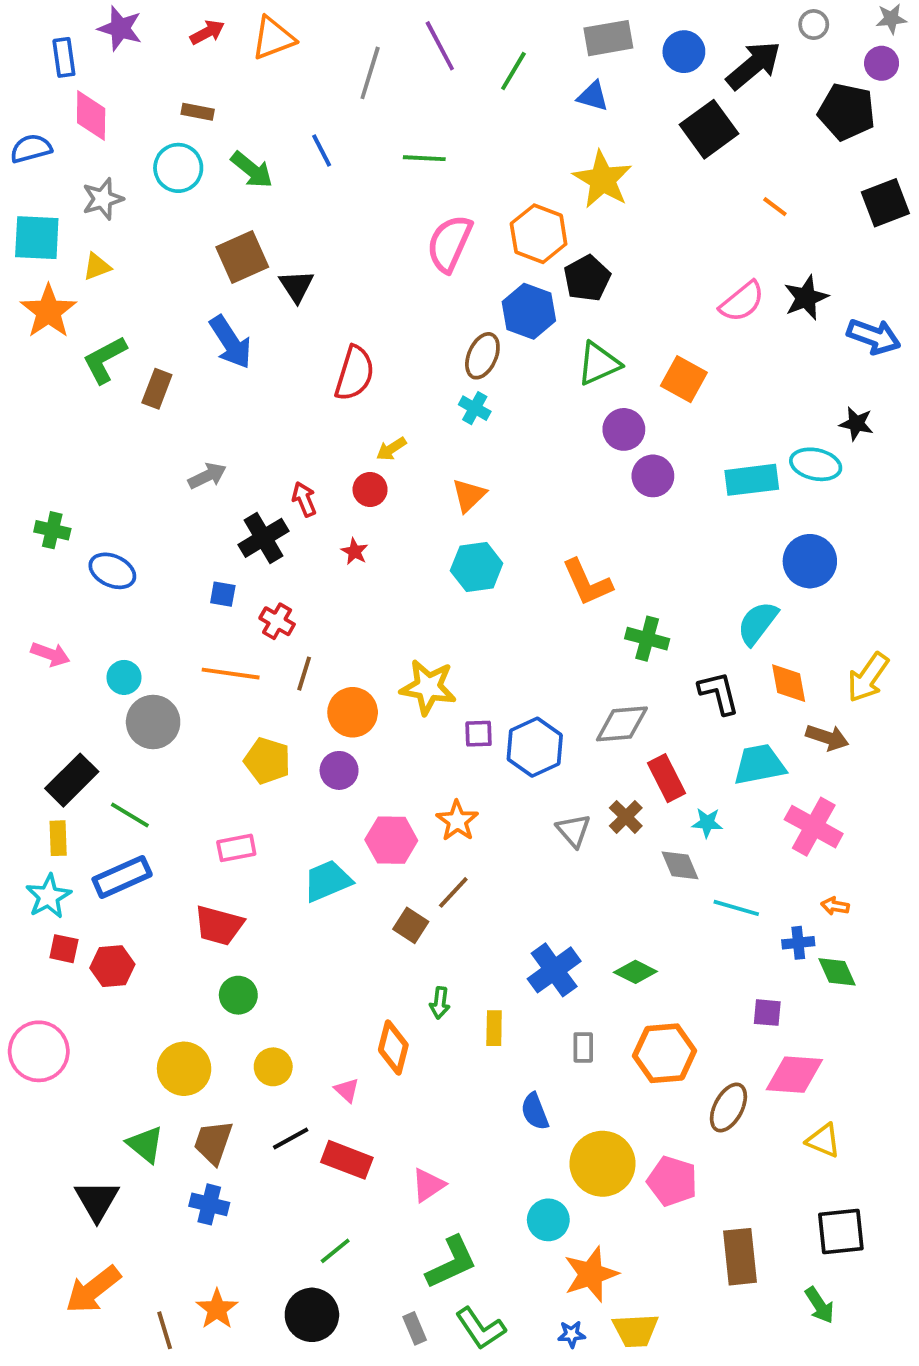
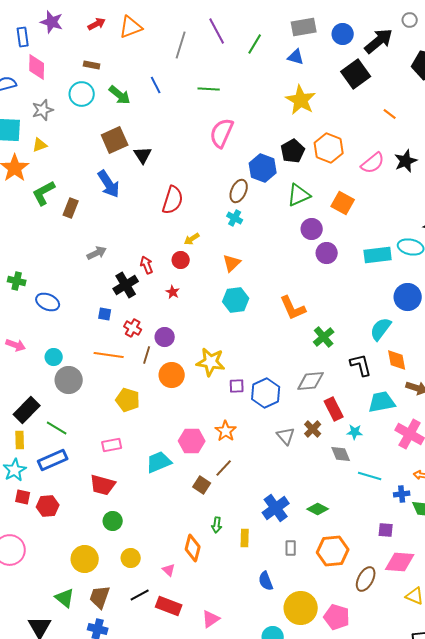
orange hexagon: (539, 234) -> (329, 148), moved
green cross: (647, 639) -> (324, 337), turned 35
purple circle: (339, 770) -> (165, 337), moved

